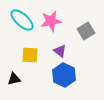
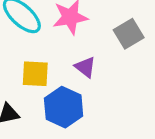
blue hexagon: (64, 75) -> (64, 107), moved

